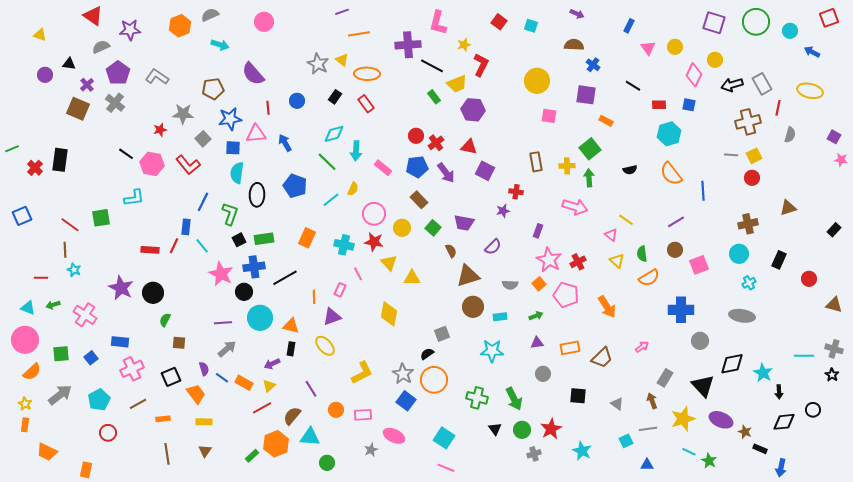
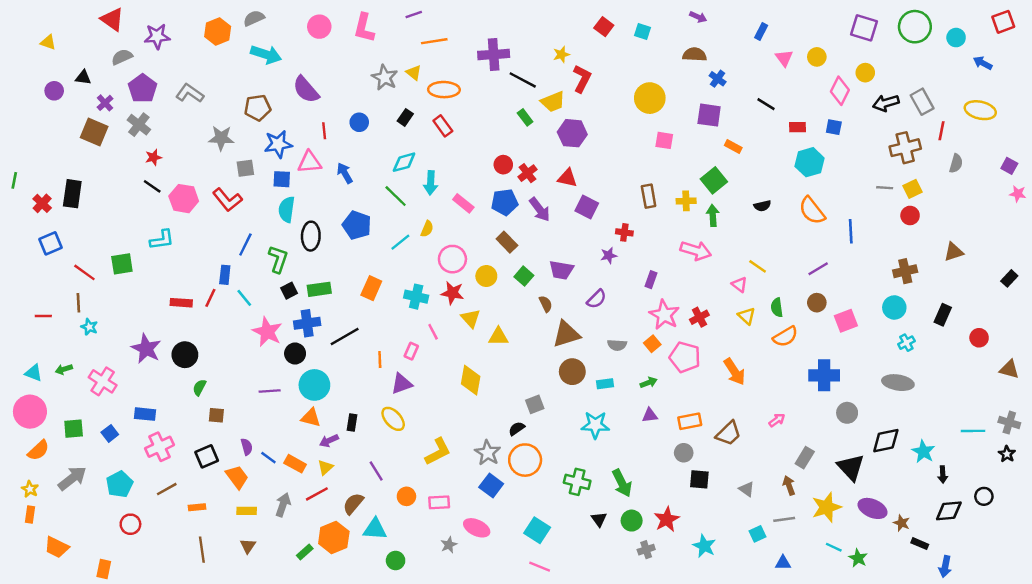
pink L-shape: (438, 23) -> (364, 28), moved
cyan arrow: (220, 45) -> (266, 54), size x1.4
red star: (160, 130) -> (153, 157), moved
gray square: (203, 139) -> (245, 168), turned 35
green line: (12, 149) -> (14, 180), turned -56
blue square: (22, 216) -> (51, 243), moved
red line: (41, 278) -> (43, 316), moved
orange triangle: (291, 326) -> (311, 418), moved
gray arrow: (227, 349) -> (283, 505), moved, turned -30
gray circle: (543, 374) -> (684, 453), moved

